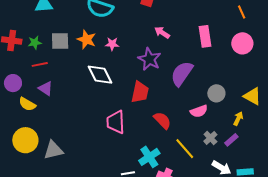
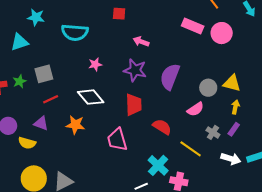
pink rectangle: (205, 36) -> (193, 26), moved, turned -45
orange star: (86, 39) -> (75, 125), moved
red line: (40, 64) -> (51, 99), moved
yellow triangle: (252, 96) -> (232, 83), moved

